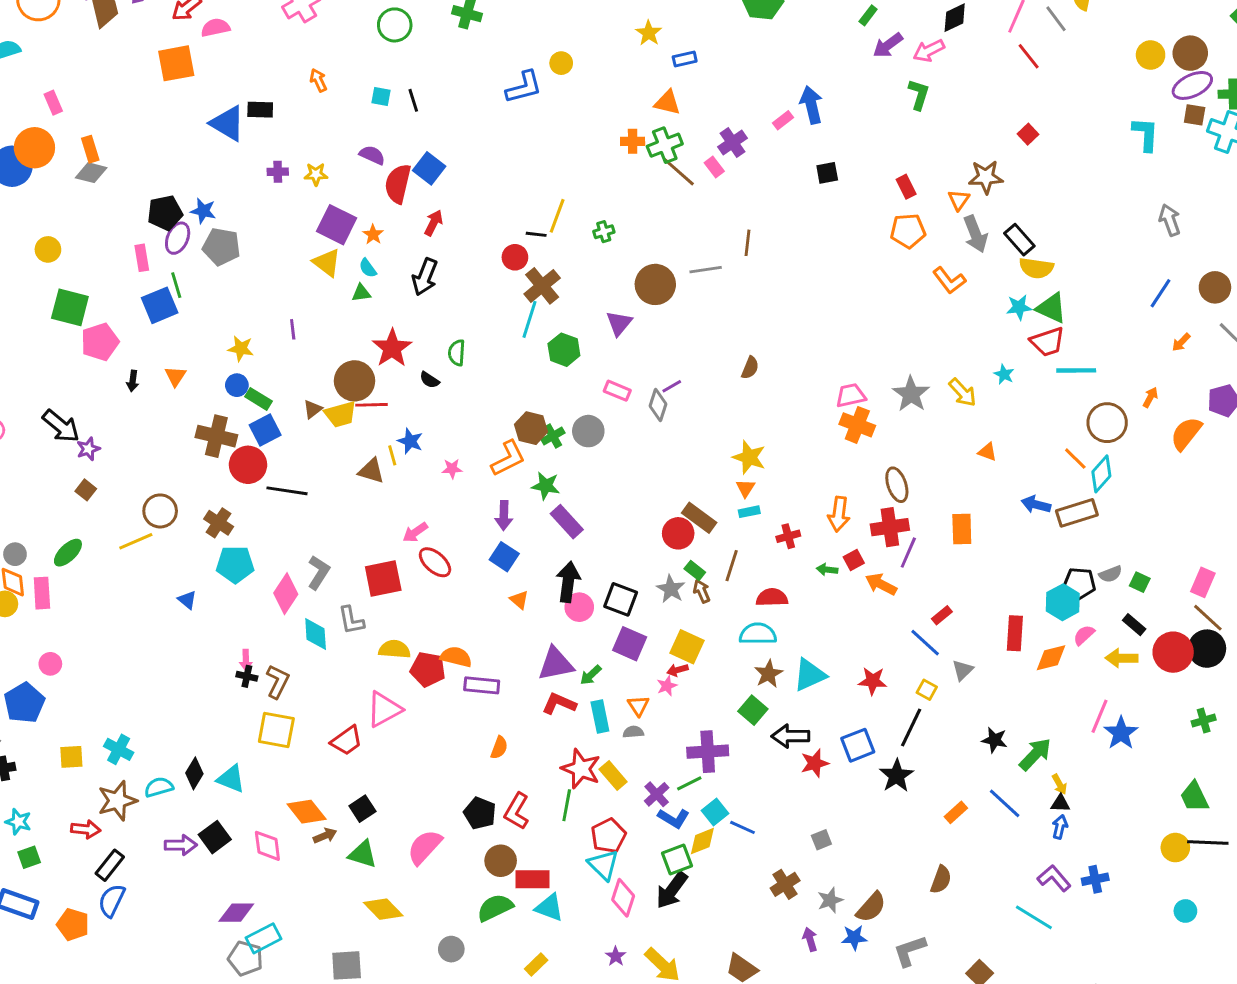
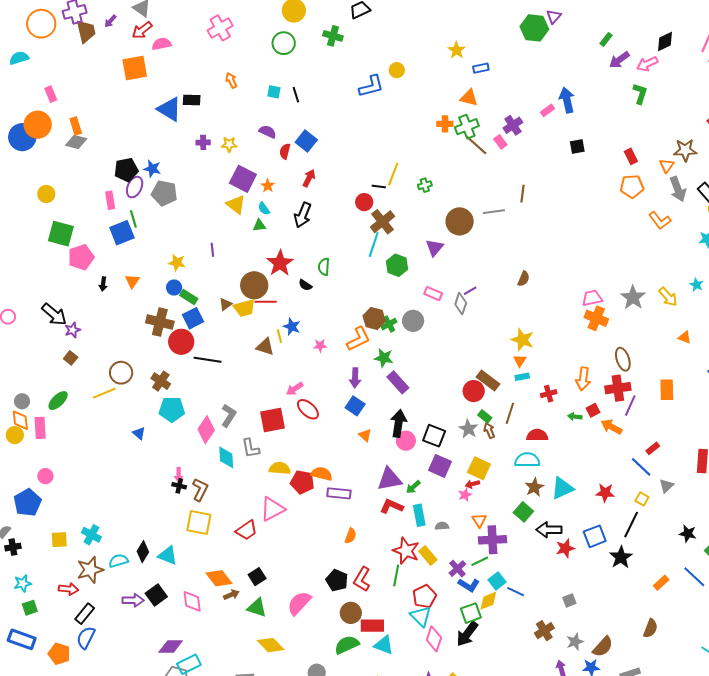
red semicircle: (398, 184) -> (285, 151), size x0.6
orange triangle: (638, 706) -> (479, 520), moved
cyan star: (18, 822) -> (23, 583), turned -30

